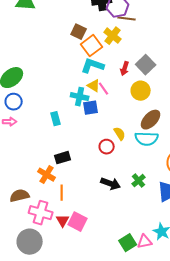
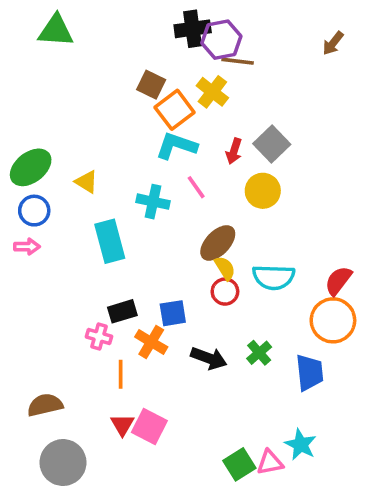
yellow triangle: (94, 86) -> (86, 182), moved
blue square: (91, 108) -> (173, 313), moved
cyan rectangle: (56, 119) -> (110, 241), size x1.6
brown ellipse: (151, 120) -> (218, 243), moved
red circle: (107, 147) -> (225, 292), moved
orange cross: (47, 175) -> (151, 342), moved
brown semicircle: (20, 196) -> (45, 405), moved
pink cross: (41, 213) -> (99, 337), moved, size x0.6

